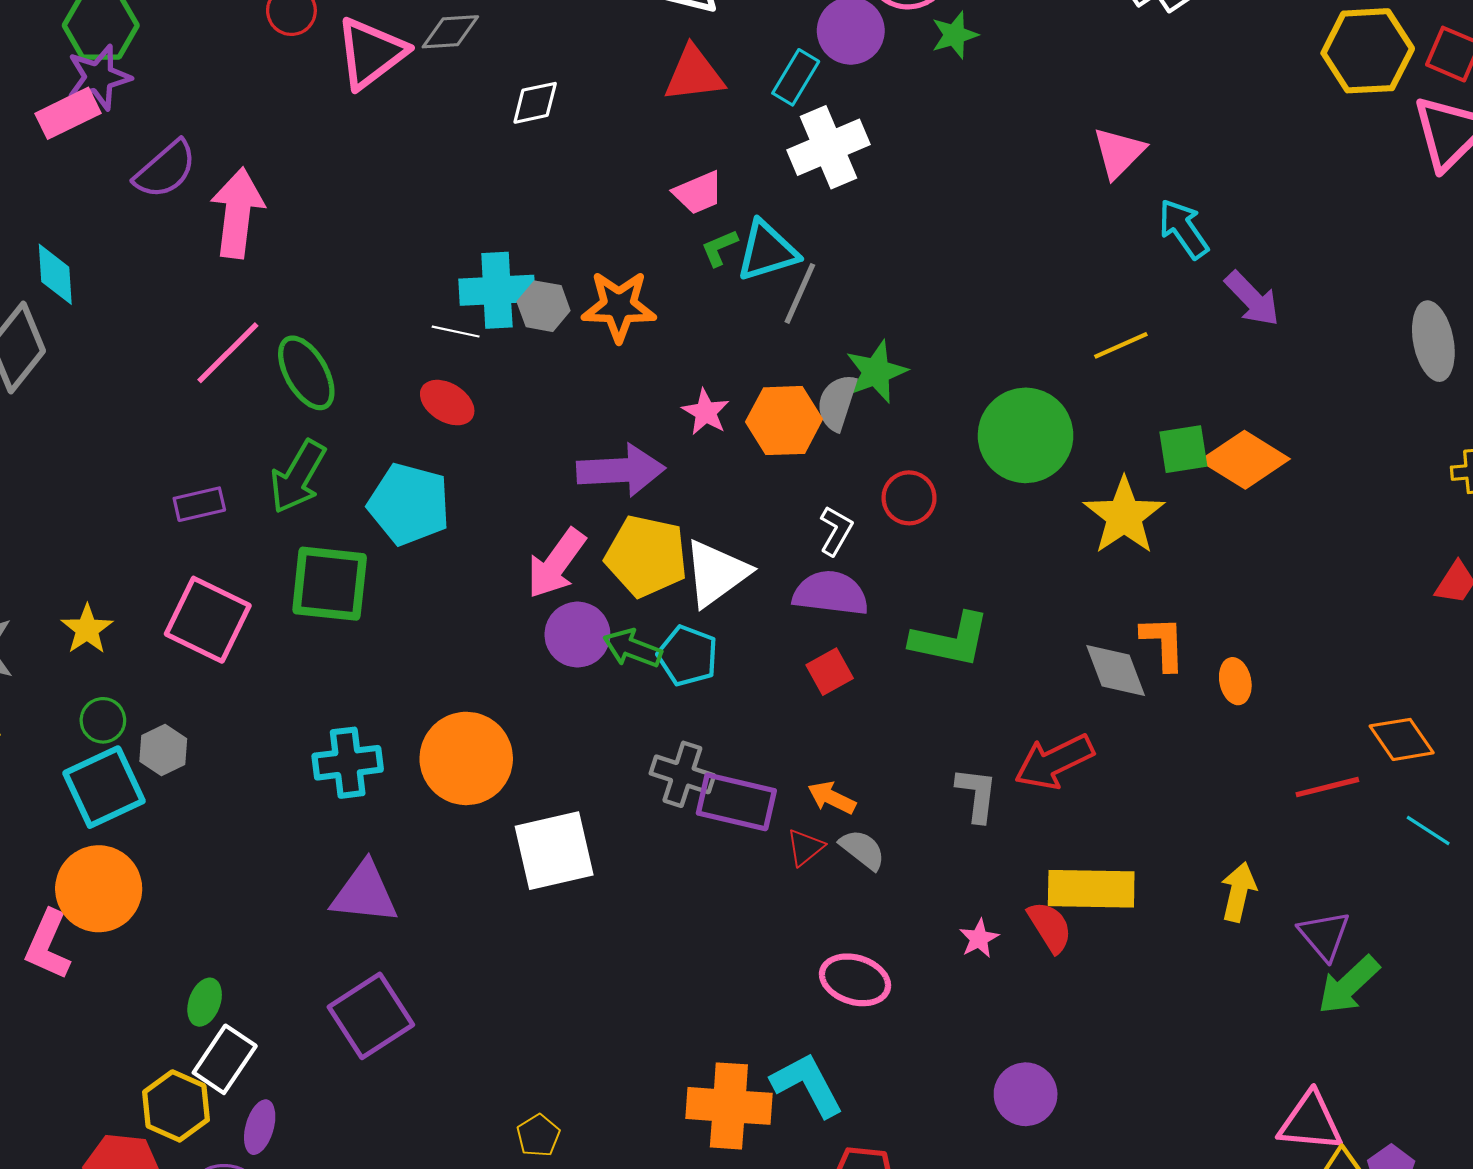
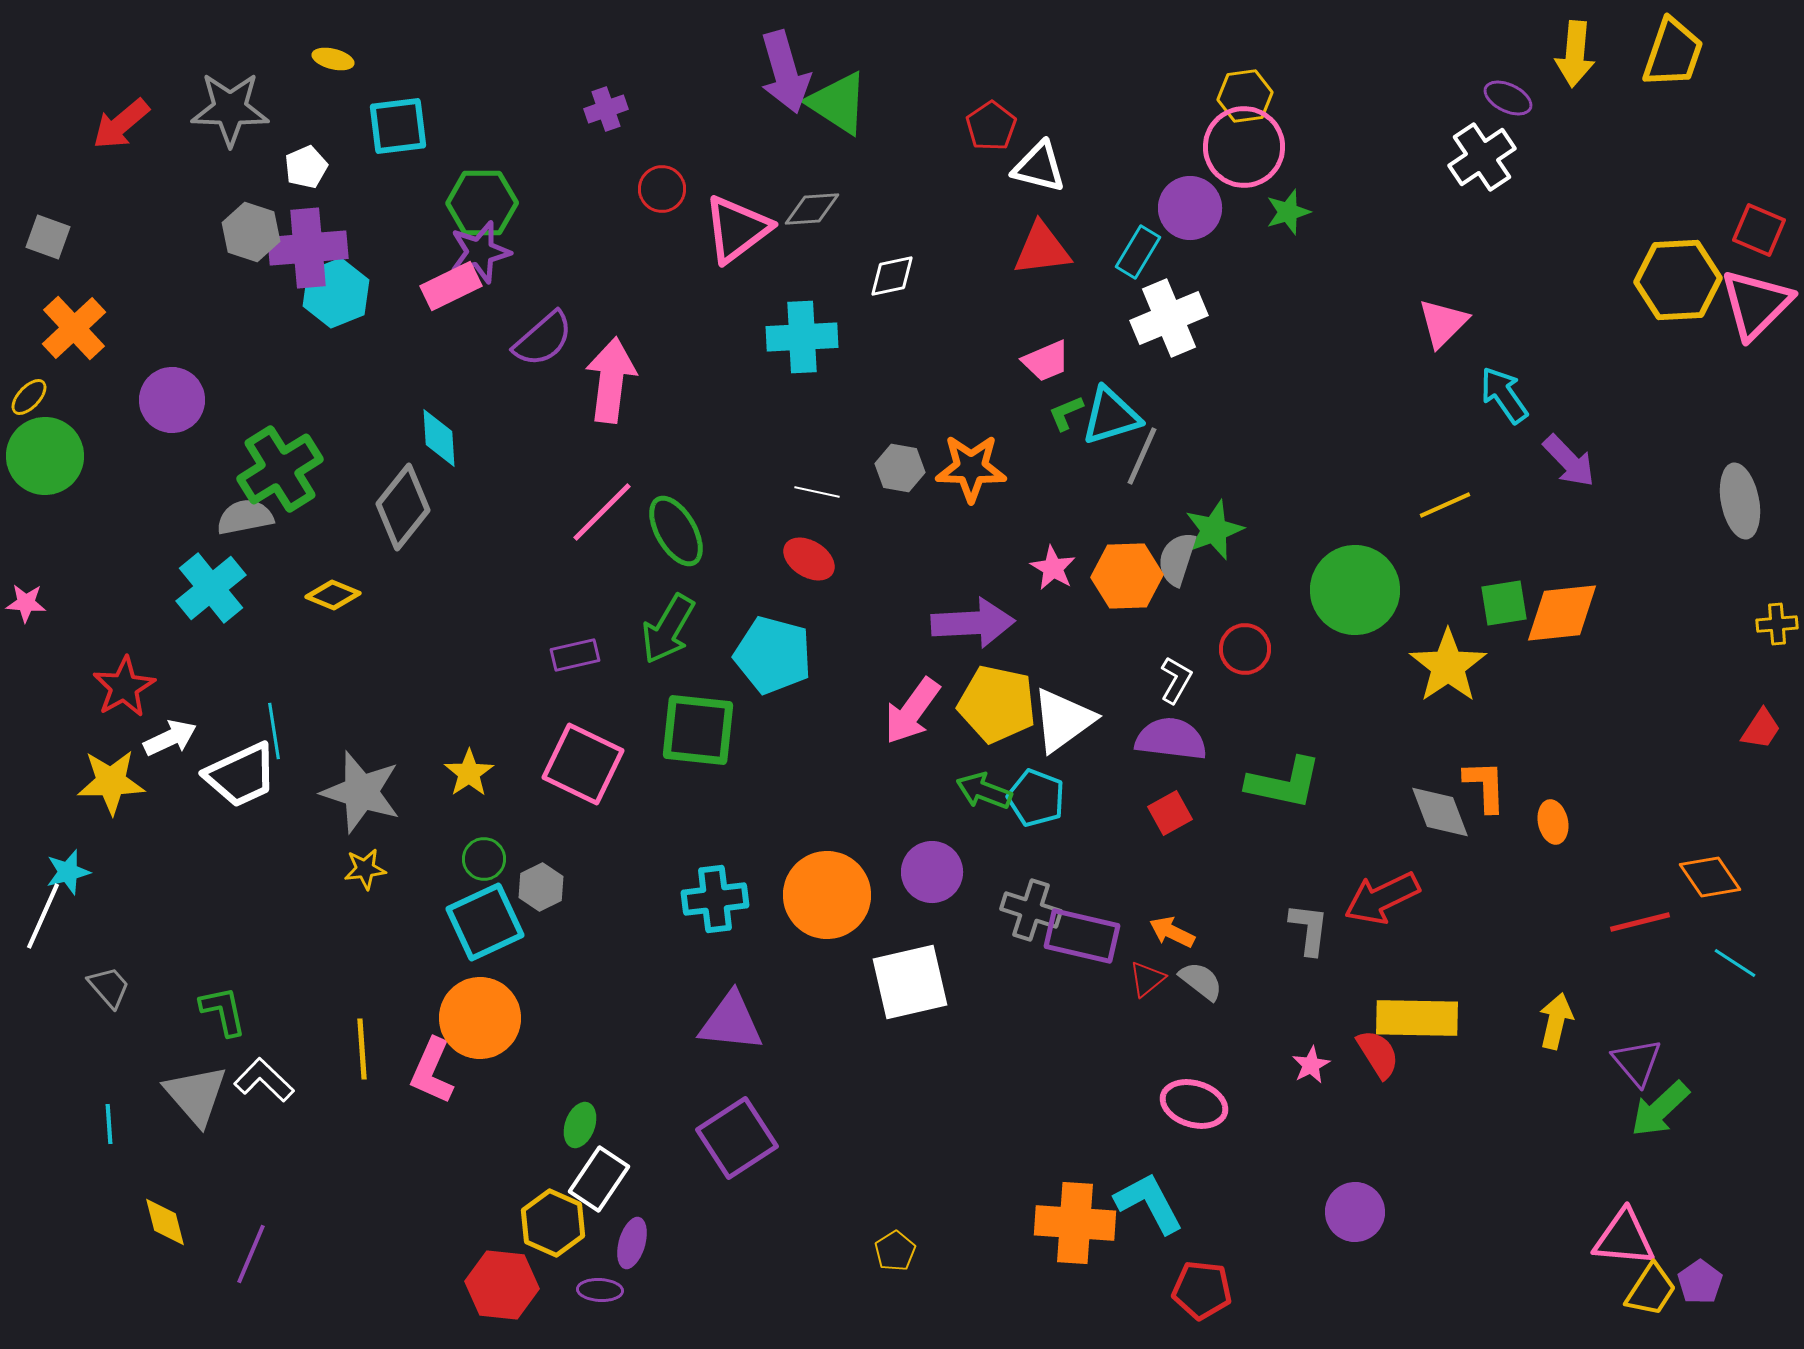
yellow hexagon: (1368, 51) -> (1678, 280), moved
cyan cross: (497, 290) -> (802, 337), moved
orange diamond: (1245, 460) -> (1562, 613), turned -38
purple circle: (577, 635) -> (932, 872), moved

